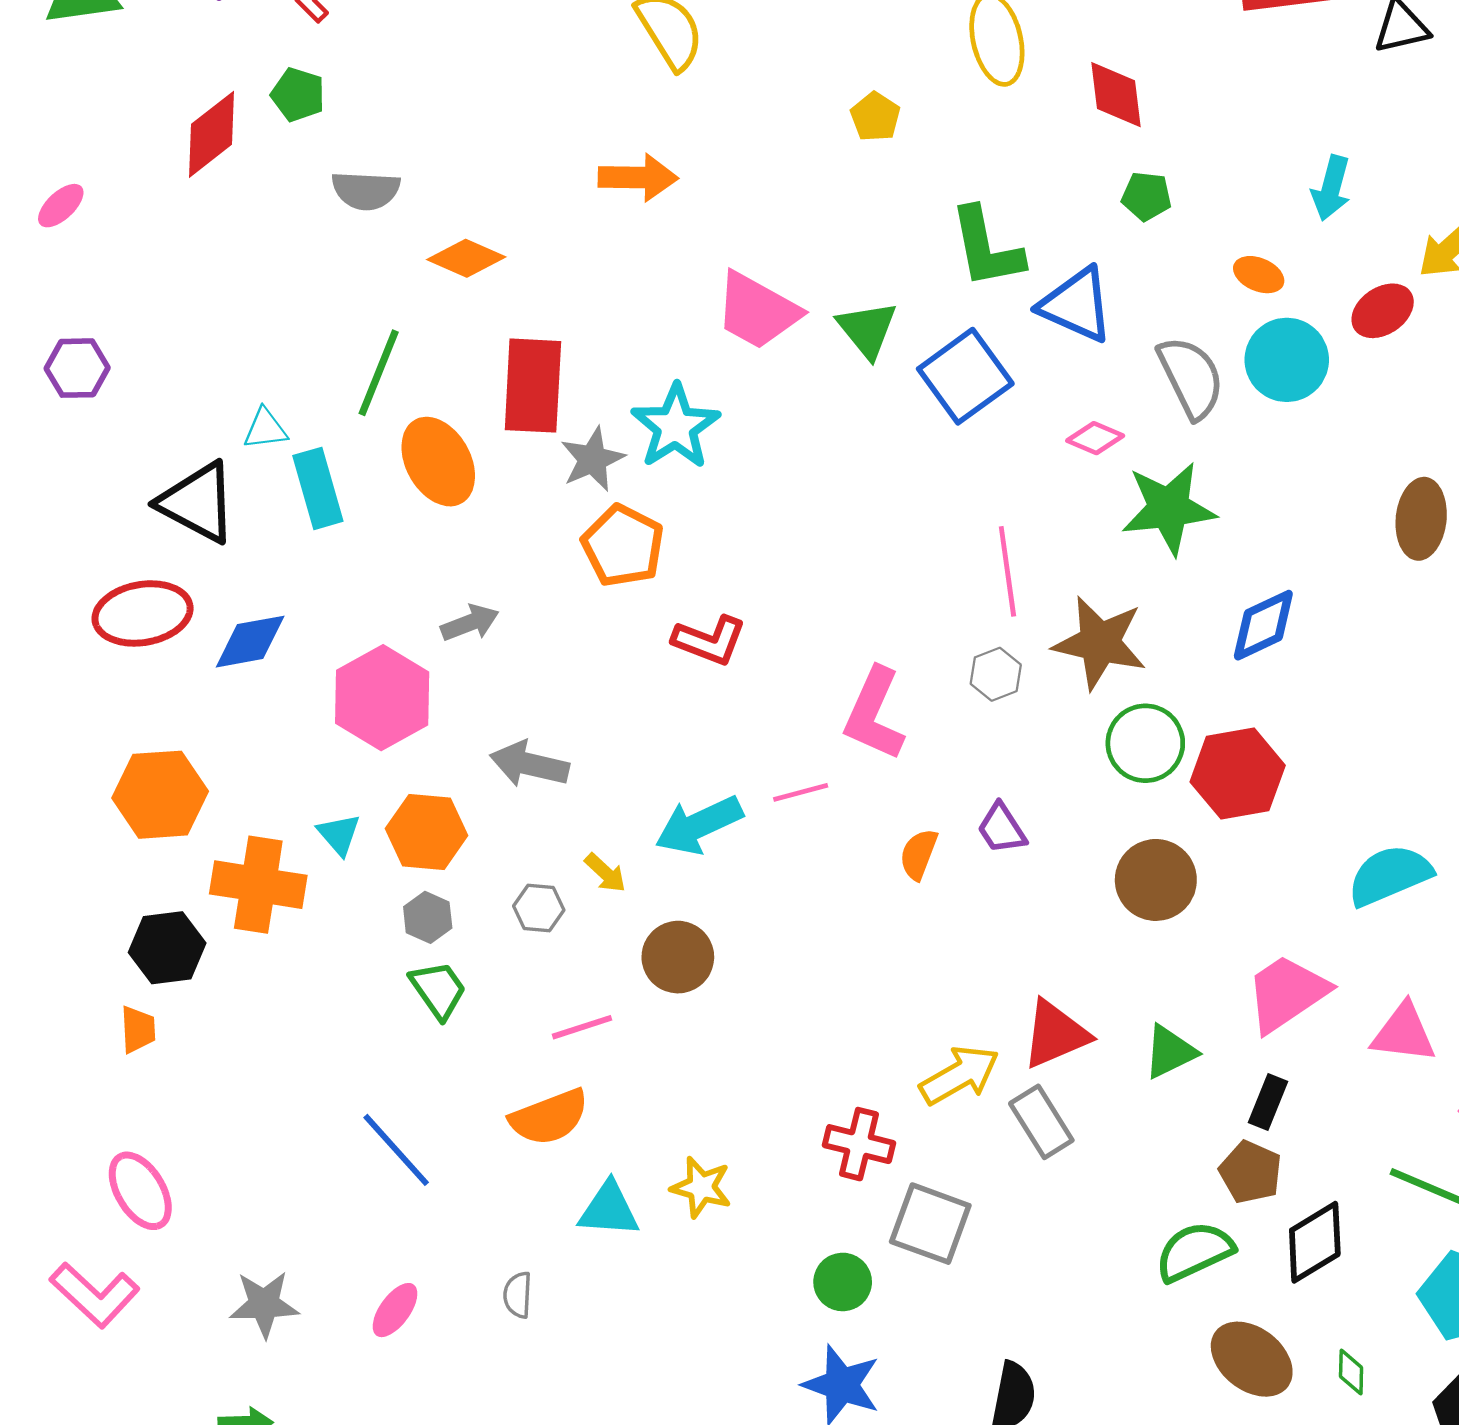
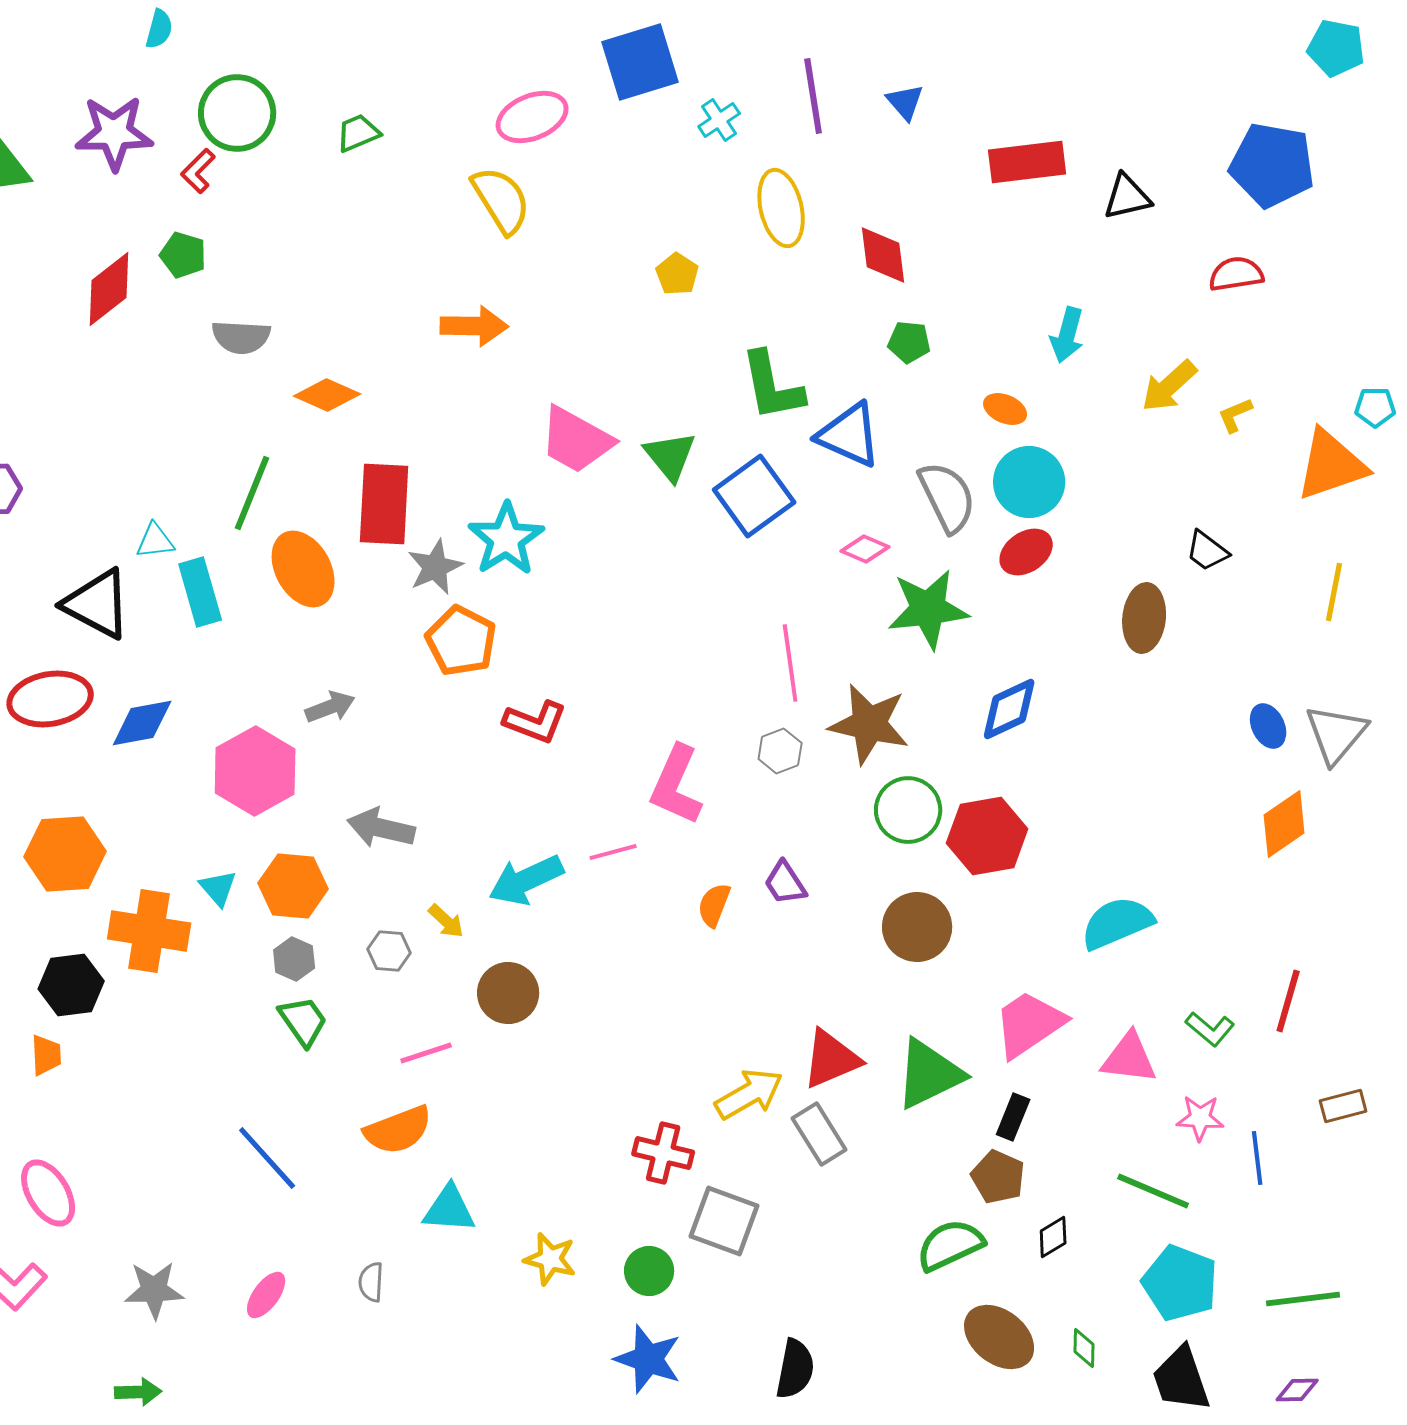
red ellipse: (1383, 311) -> (1026, 552), moved
green triangle: (1170, 1052) -> (929, 1074), size x1.5
yellow star: (701, 1187) -> (550, 1259), moved
black diamond: (1315, 1242) -> (1053, 1237), size x0.6

